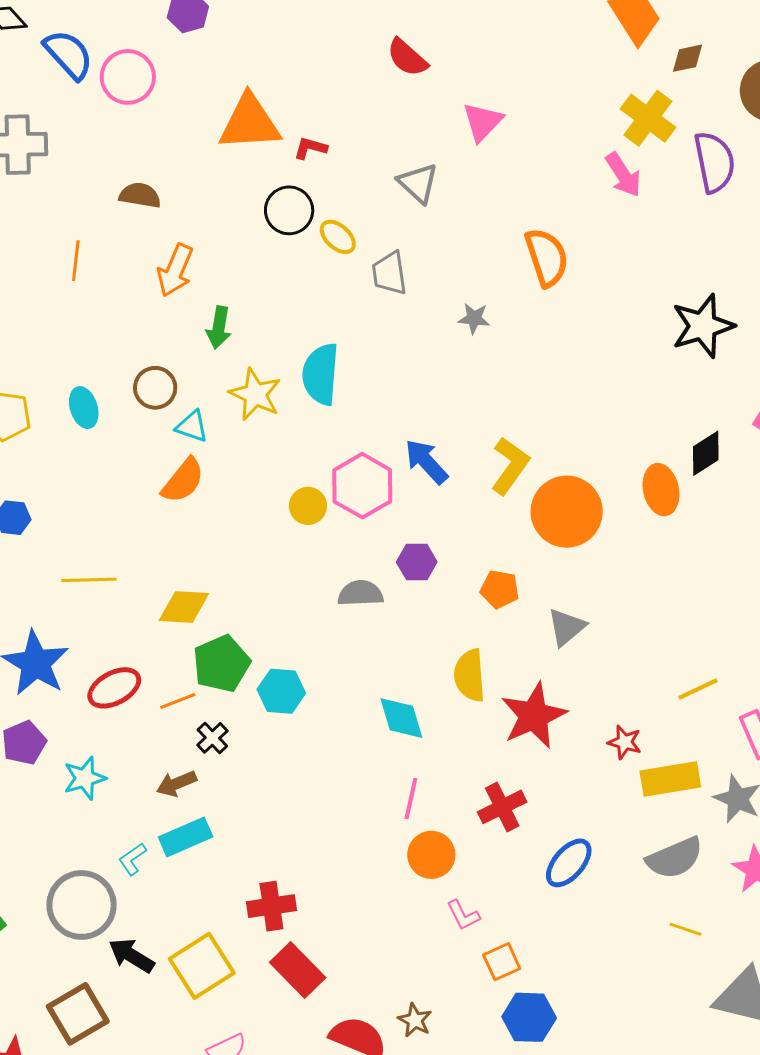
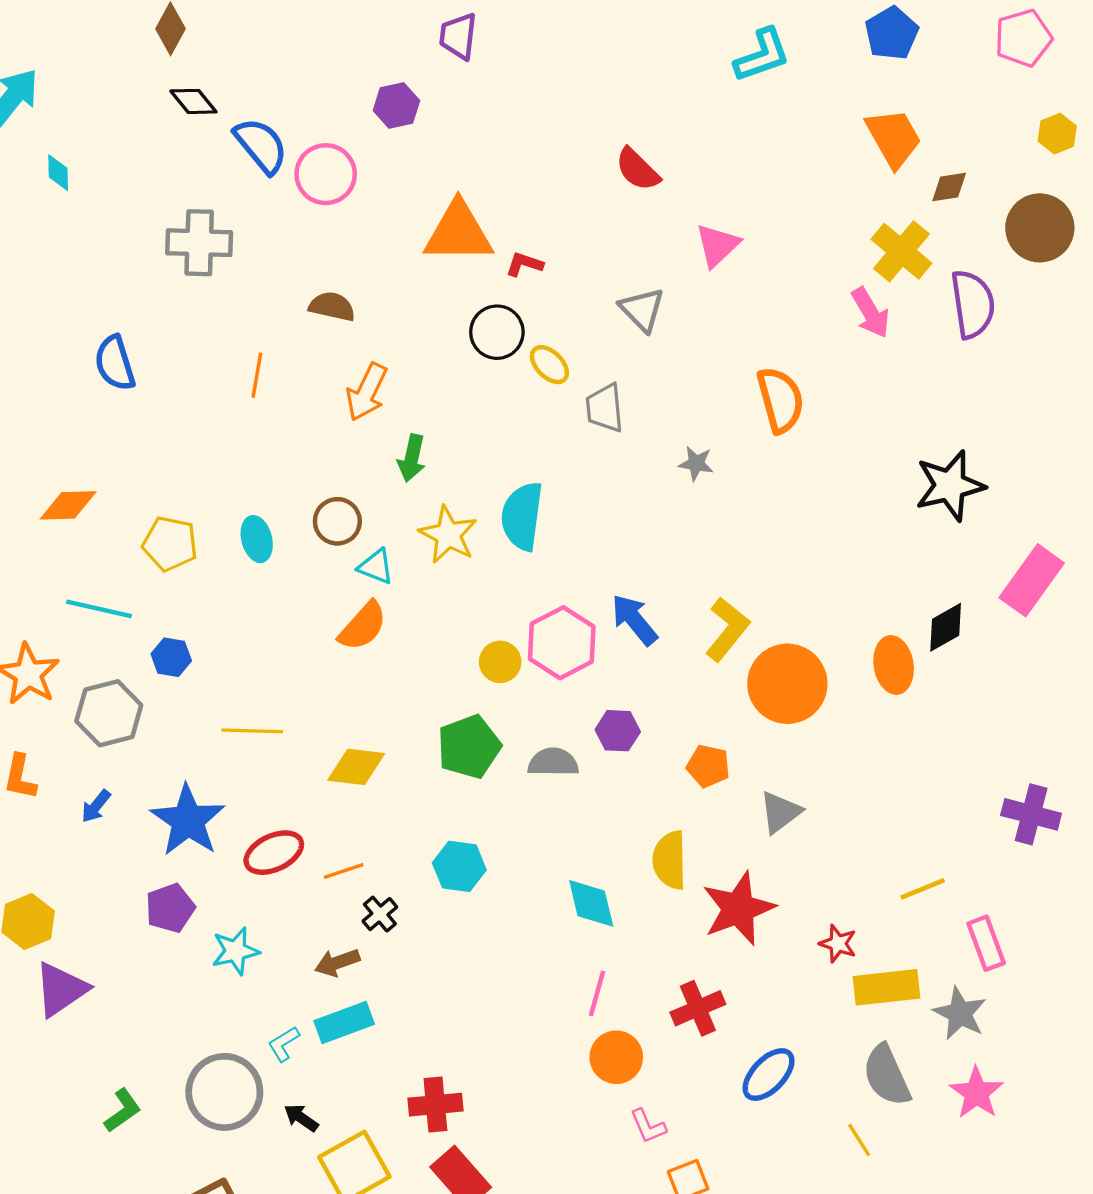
green pentagon: (221, 664) -> (469, 747), moved
gray semicircle: (675, 858) -> (887, 1075), turned 86
yellow line: (685, 929) -> (859, 1140), moved, turned 36
black arrow: (131, 956) -> (301, 1118), moved, size x0.7

